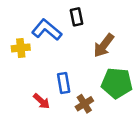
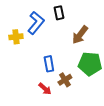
blue L-shape: (47, 30) -> (36, 23), turned 90
red arrow: (42, 101) -> (45, 89), moved

